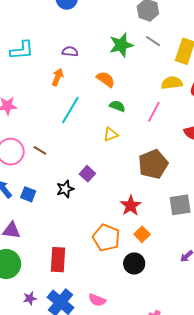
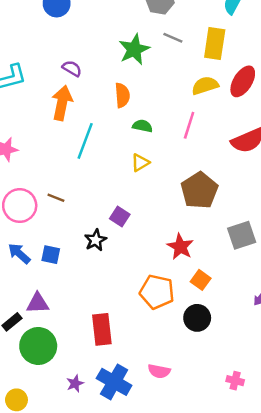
purple semicircle: (70, 51) -> (72, 68), turned 35
orange arrow: (58, 77) -> (62, 103), size x1.5
orange semicircle: (106, 79) -> (122, 95), turned 60

